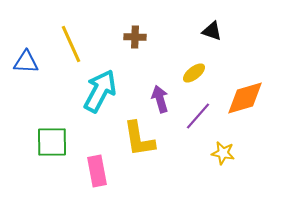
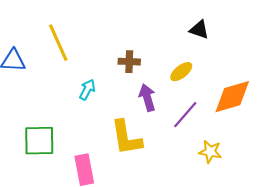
brown cross: (135, 37) -> (129, 62), moved
cyan arrow: (100, 91) -> (87, 90), size x0.5

